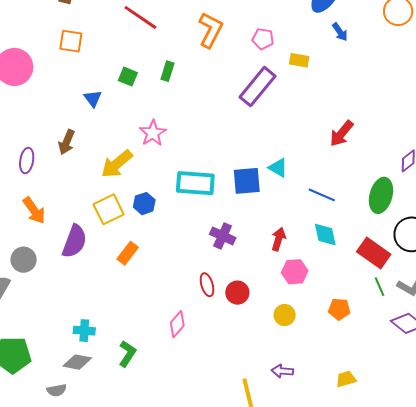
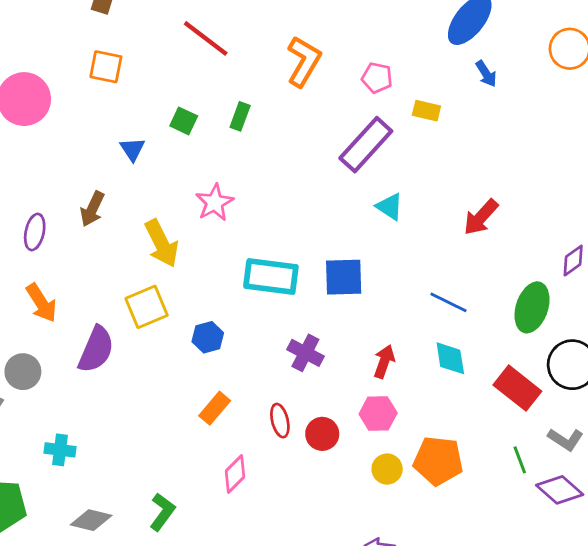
yellow arrow: (117, 164) -> (162, 243), turned -80
cyan triangle: (278, 168) -> (390, 207), moved
blue hexagon: (144, 204) -> (208, 337), moved
orange rectangle: (128, 253) -> (215, 408), moved
pink hexagon: (295, 272) -> (378, 413), moved
green line: (380, 287) -> (520, 460), moved
orange pentagon: (339, 309) -> (438, 461), moved, size x1.6
cyan cross: (84, 331) -> (60, 450), moved

